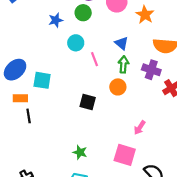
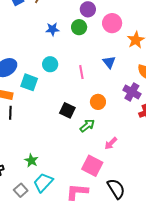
cyan circle: (76, 43) -> (50, 64), moved
green arrow: (123, 64) -> (87, 126), moved, turned 35
green star: (80, 152) -> (31, 161), moved

